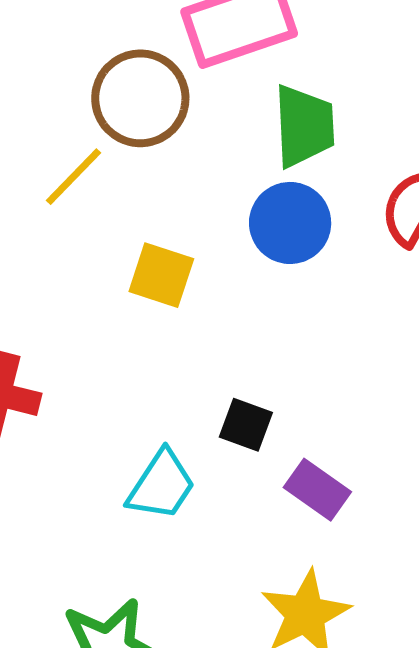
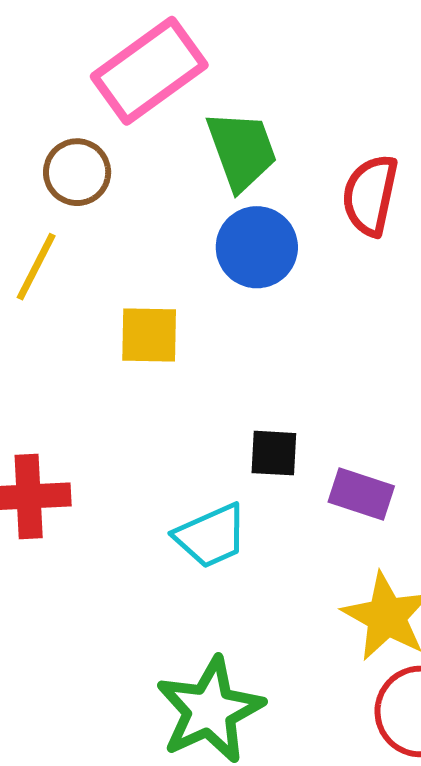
brown circle: (140, 98) -> (77, 172), size x0.7
cyan trapezoid: (161, 485) -> (211, 536), turned 50

